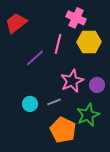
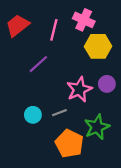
pink line: (58, 44) -> (54, 30), moved
purple circle: (97, 85) -> (107, 84), moved

